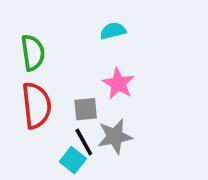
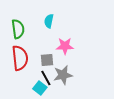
cyan semicircle: (113, 31) -> (49, 21), moved, turned -64
pink star: (118, 84) -> (65, 46), turned -30

